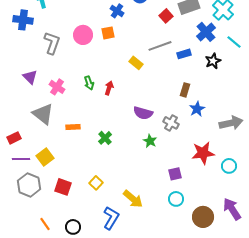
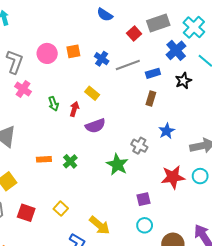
blue cross: (117, 11) -> (102, 59), moved
yellow rectangle: (136, 63) -> (92, 93), moved
pink cross: (57, 87) -> (23, 89), moved
brown rectangle: (185, 90) -> (151, 99), moved
purple semicircle: (143, 113) -> (95, 126), moved, turned -36
orange rectangle: (73, 127) -> (44, 159), moved
green star: (150, 141) -> (117, 165), size x1.5
cyan circle: (229, 166) -> (200, 176), moved

